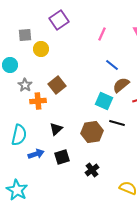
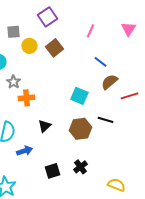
brown square: (57, 85) -> (54, 48), moved
cyan square: (104, 101) -> (79, 96), moved
black square: (62, 157) -> (52, 171), moved

